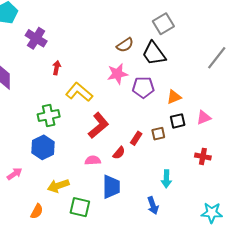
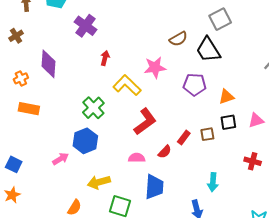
pink star: (117, 74) -> (155, 67), moved
green cross: (49, 116) -> (93, 108), turned -35
pink arrow: (14, 174) -> (61, 159), moved

